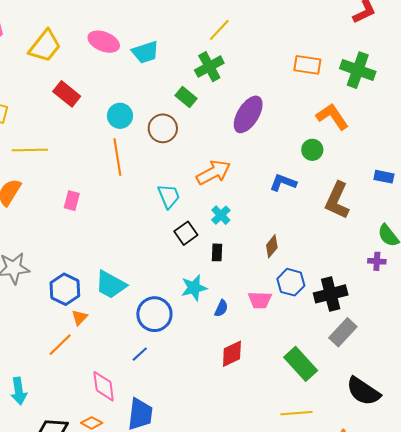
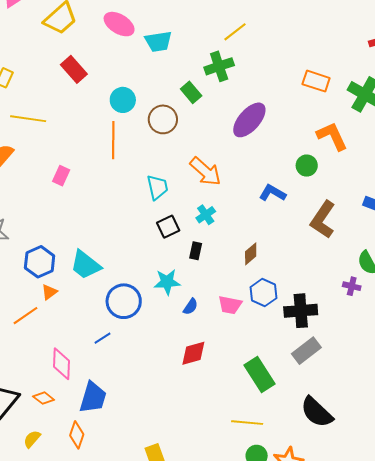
orange arrow: (213, 173) -> (205, 171), turned 60

